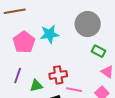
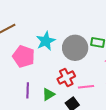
gray circle: (88, 24) -> (75, 48), moved

